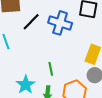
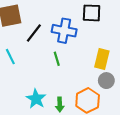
green line: (51, 69) -> (57, 59), moved

